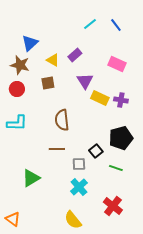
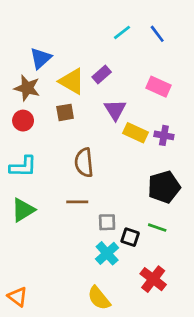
yellow triangle: (53, 60) -> (72, 81), size x1.5
black square: (96, 151) -> (130, 237), moved, turned -32
green triangle: (31, 178) -> (23, 210), moved

